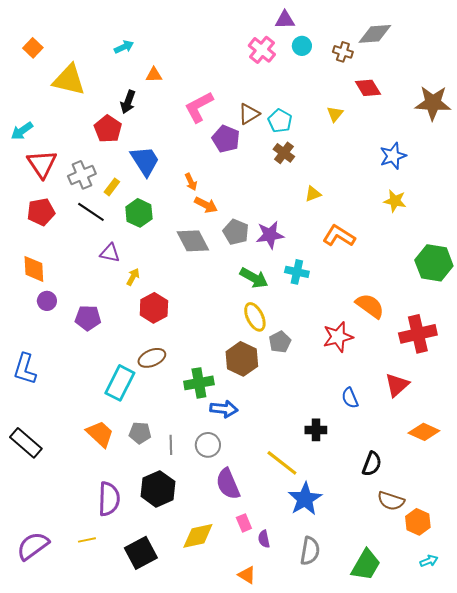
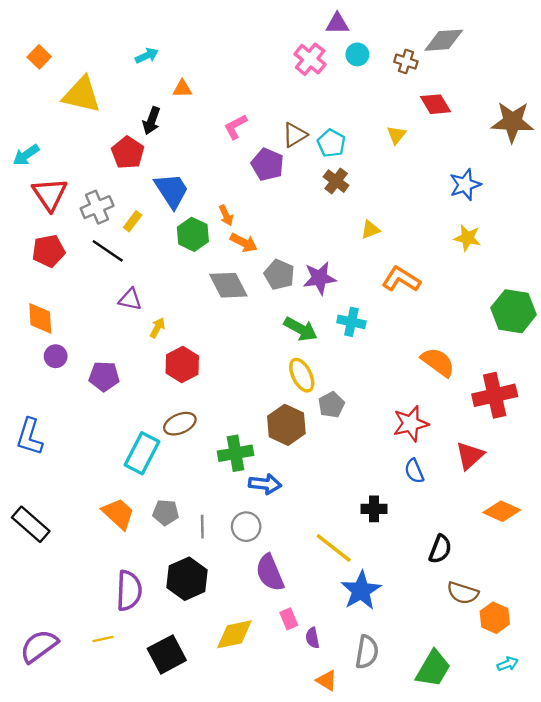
pink L-shape: (199, 107) -> (235, 127), size x0.7
green hexagon: (139, 213) -> (193, 234), moved
red star: (338, 337) -> (411, 424), moved
orange triangle: (247, 575) -> (327, 680), moved

